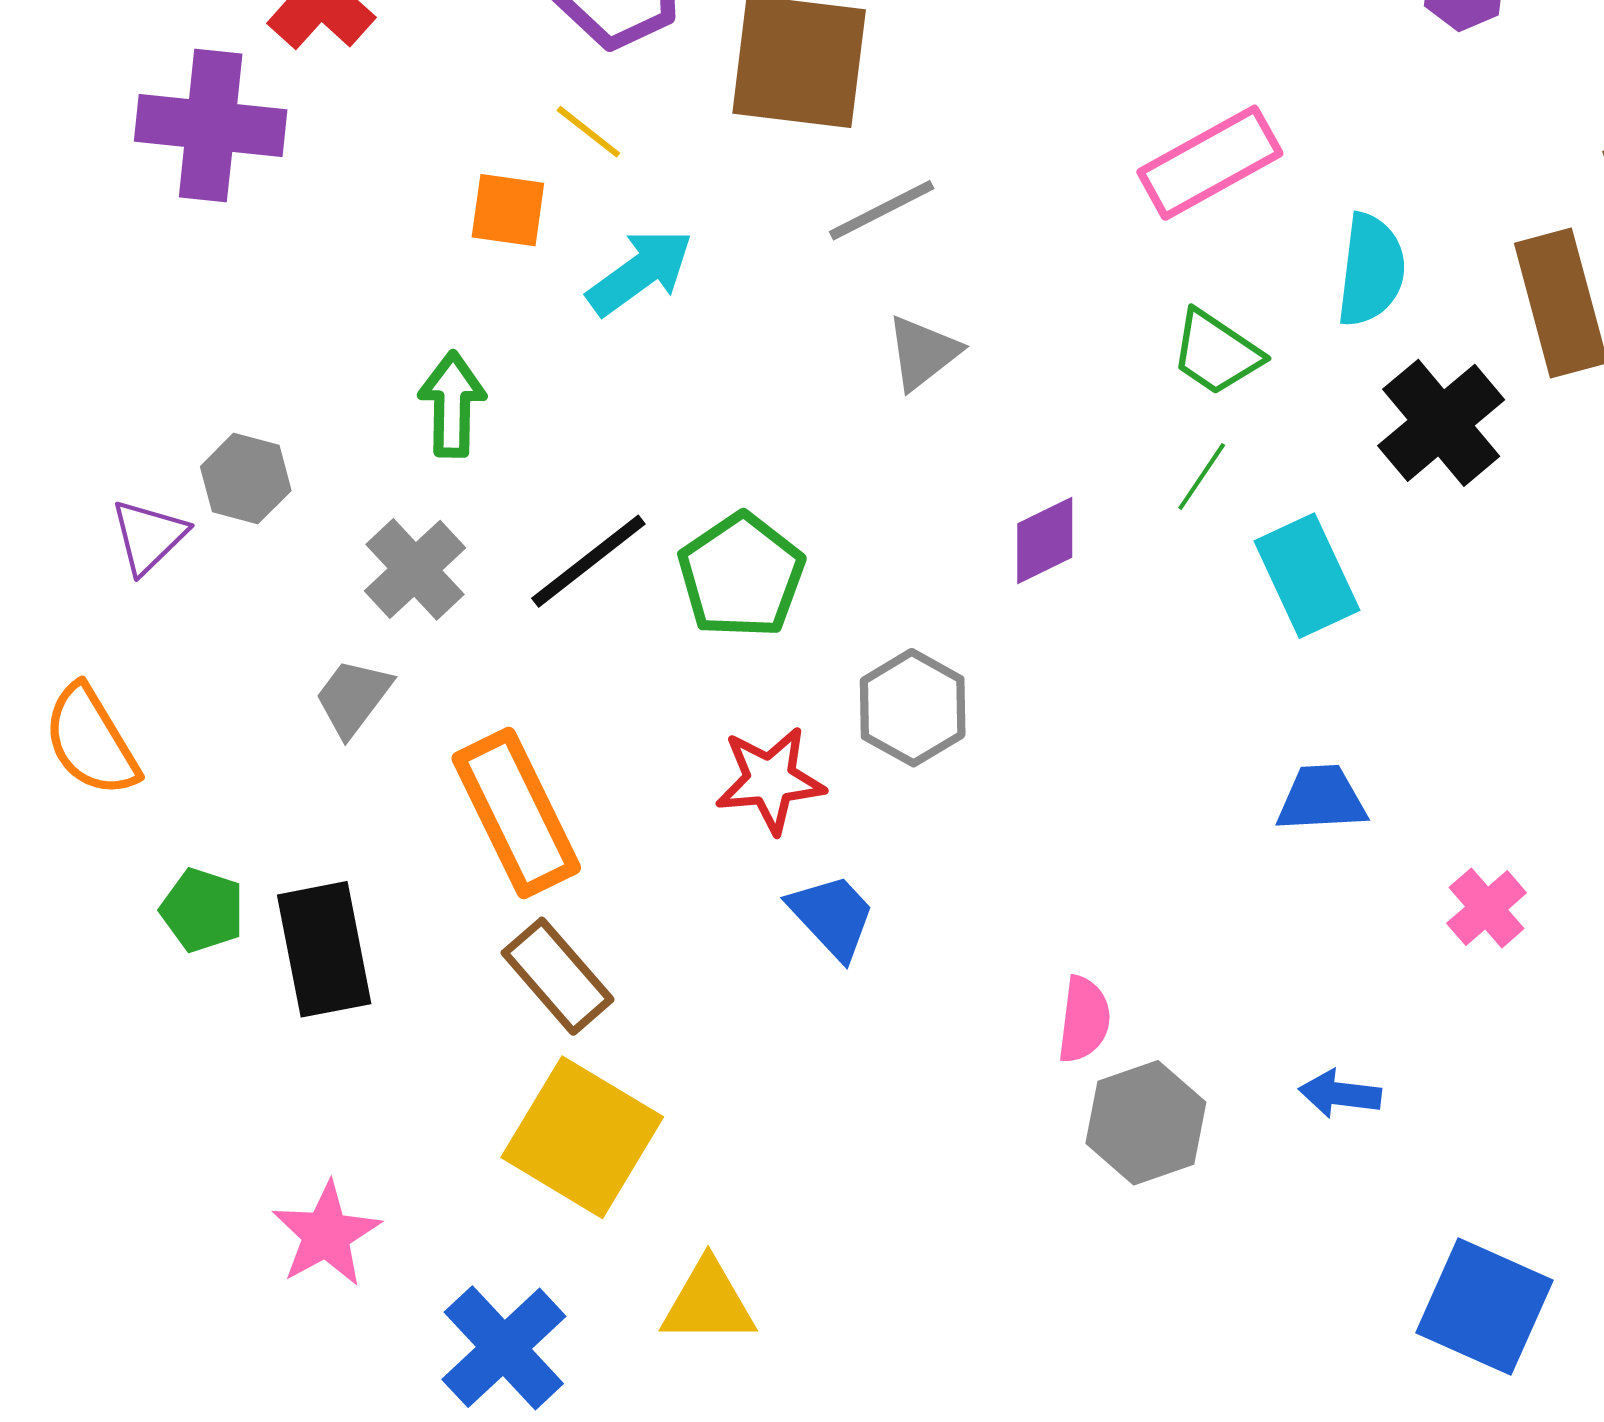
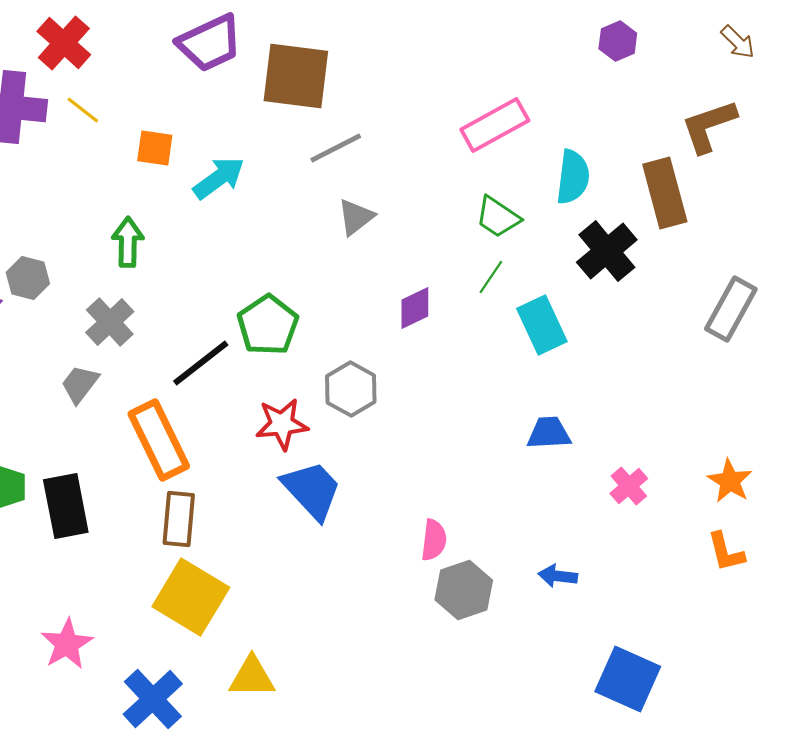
yellow line: (588, 132) -> (83, 110), moved
black line: (588, 561) -> (201, 363), moved
blue trapezoid: (832, 916) -> (312, 490), size x1.4
brown rectangle: (557, 976) -> (179, 519), turned 46

